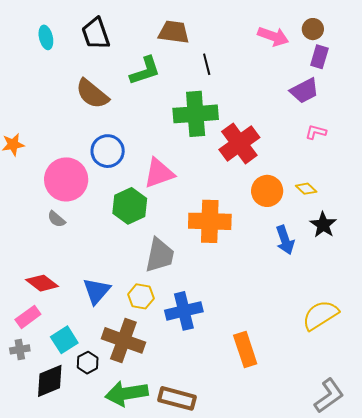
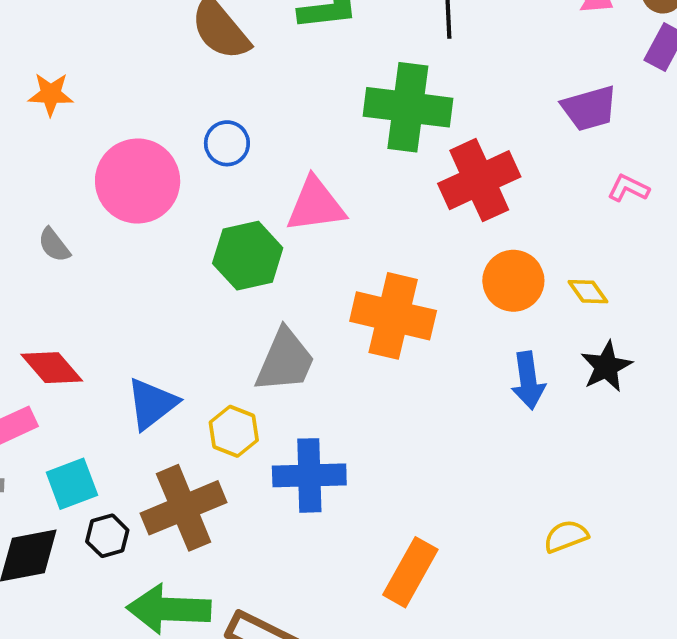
purple trapezoid: (304, 91) -> (589, 108), moved
blue circle: (108, 151) -> (227, 143), size x0.7
gray semicircle: (56, 219) -> (54, 245), moved
yellow semicircle: (320, 315) -> (566, 536), size x0.6
brown cross: (123, 340) -> (184, 508), turned 36
orange rectangle: (245, 349) -> (410, 572), turned 36

